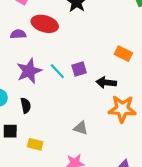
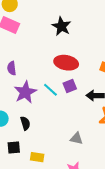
red ellipse: (45, 24) -> (66, 63), moved
purple semicircle: (18, 34) -> (12, 68), moved, turned -88

